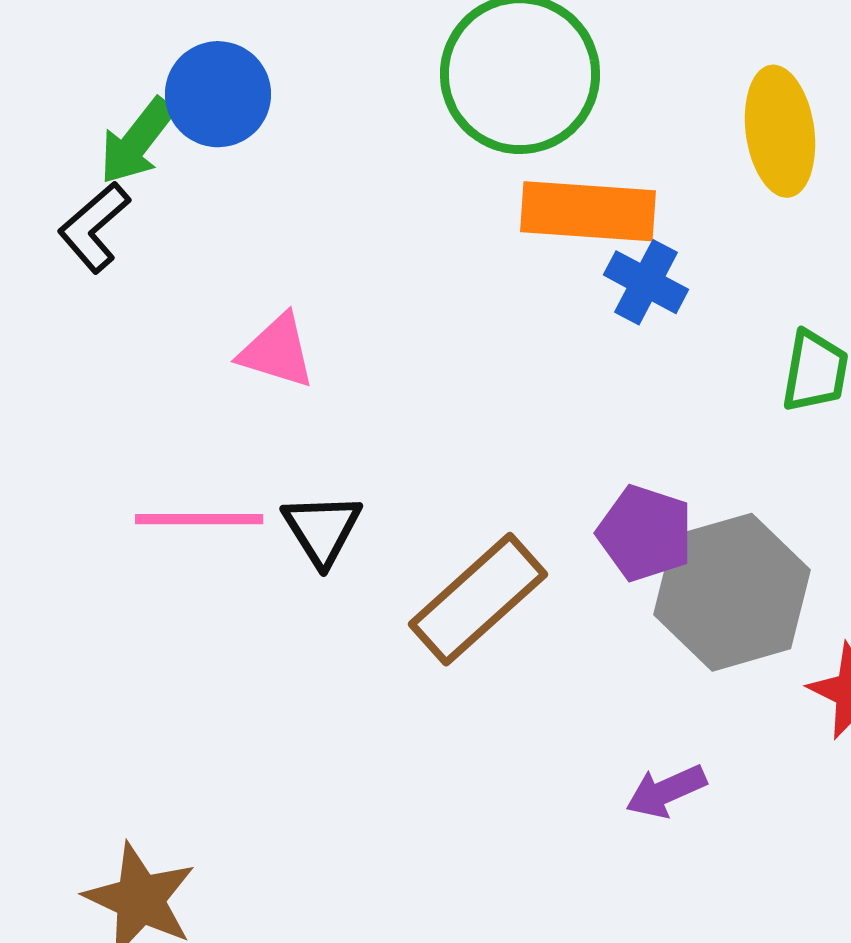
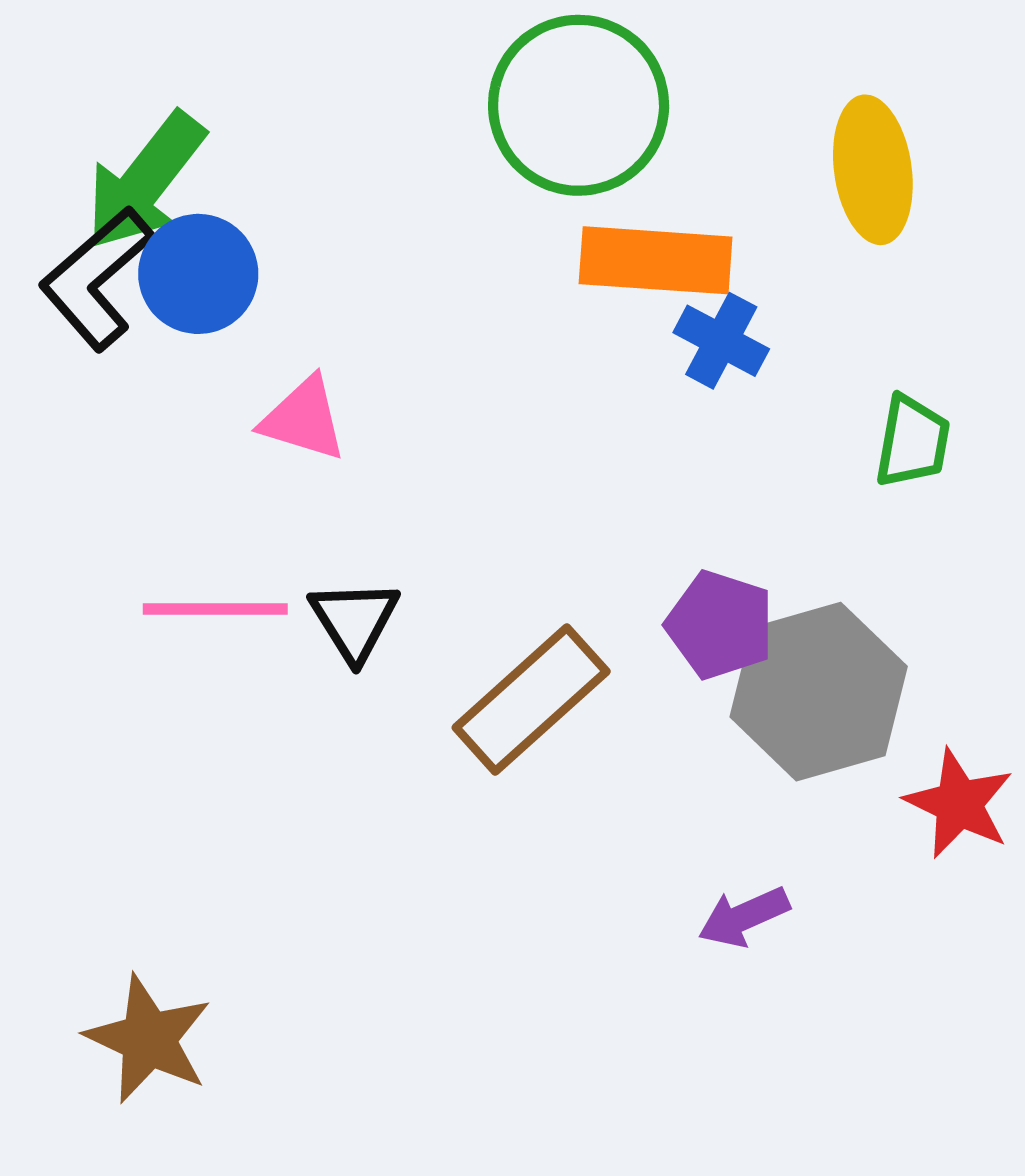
blue circle: (218, 94) -> (198, 274), moved
green arrow: (137, 141) -> (145, 181), size x1.4
black L-shape: (94, 227) -> (96, 278), size x1.4

